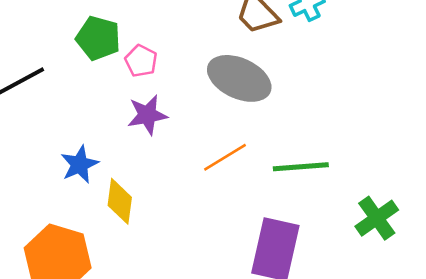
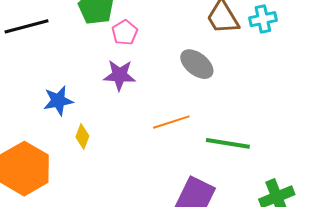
gray ellipse: (239, 78) -> (197, 64), size x0.7
yellow diamond: (120, 201) -> (82, 137), size x0.7

